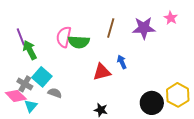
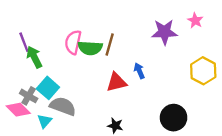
brown line: (111, 28) -> (110, 45), moved
gray semicircle: (55, 93) -> (63, 106), size x1.6
yellow hexagon: (178, 95) -> (203, 71), moved
cyan triangle: (31, 106) -> (45, 121), moved

